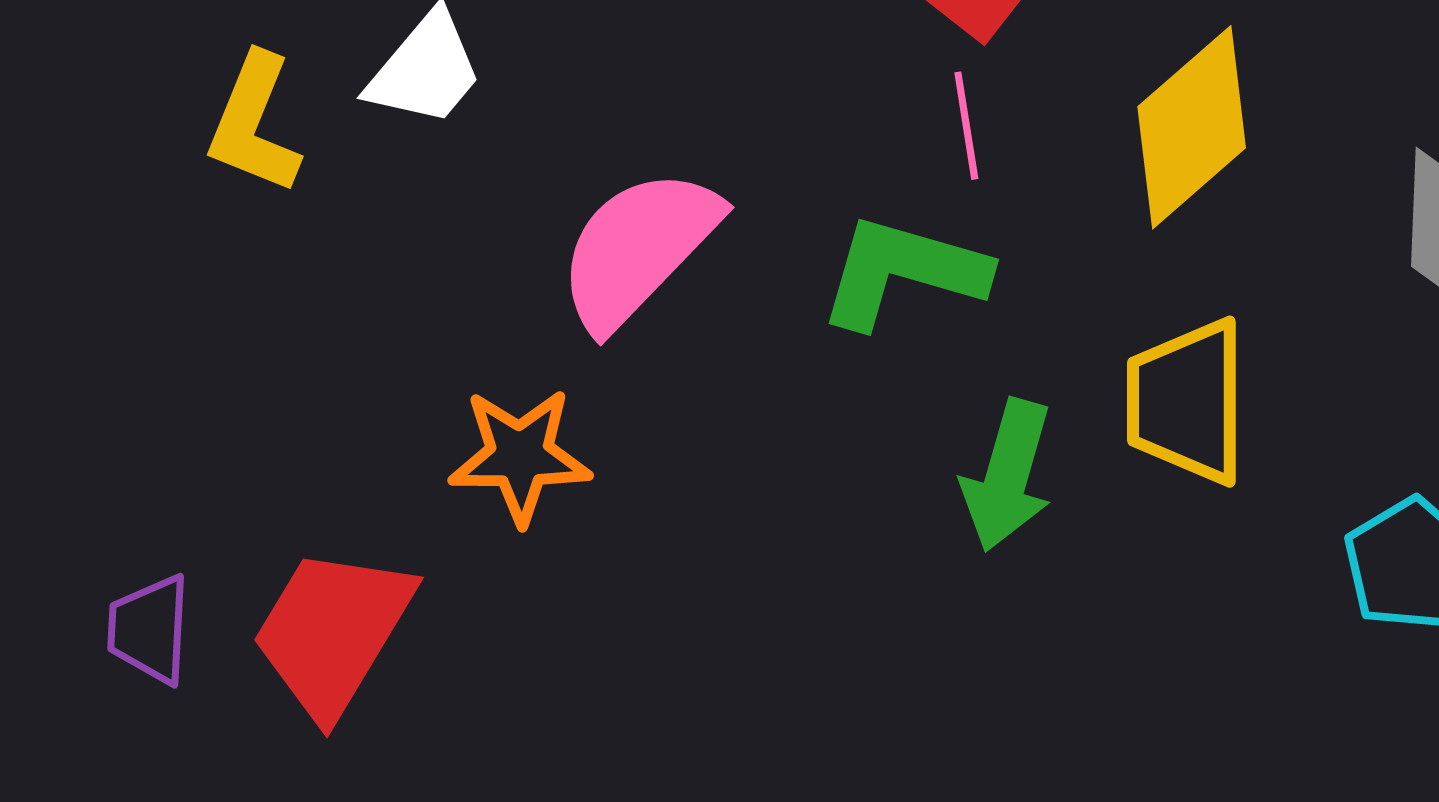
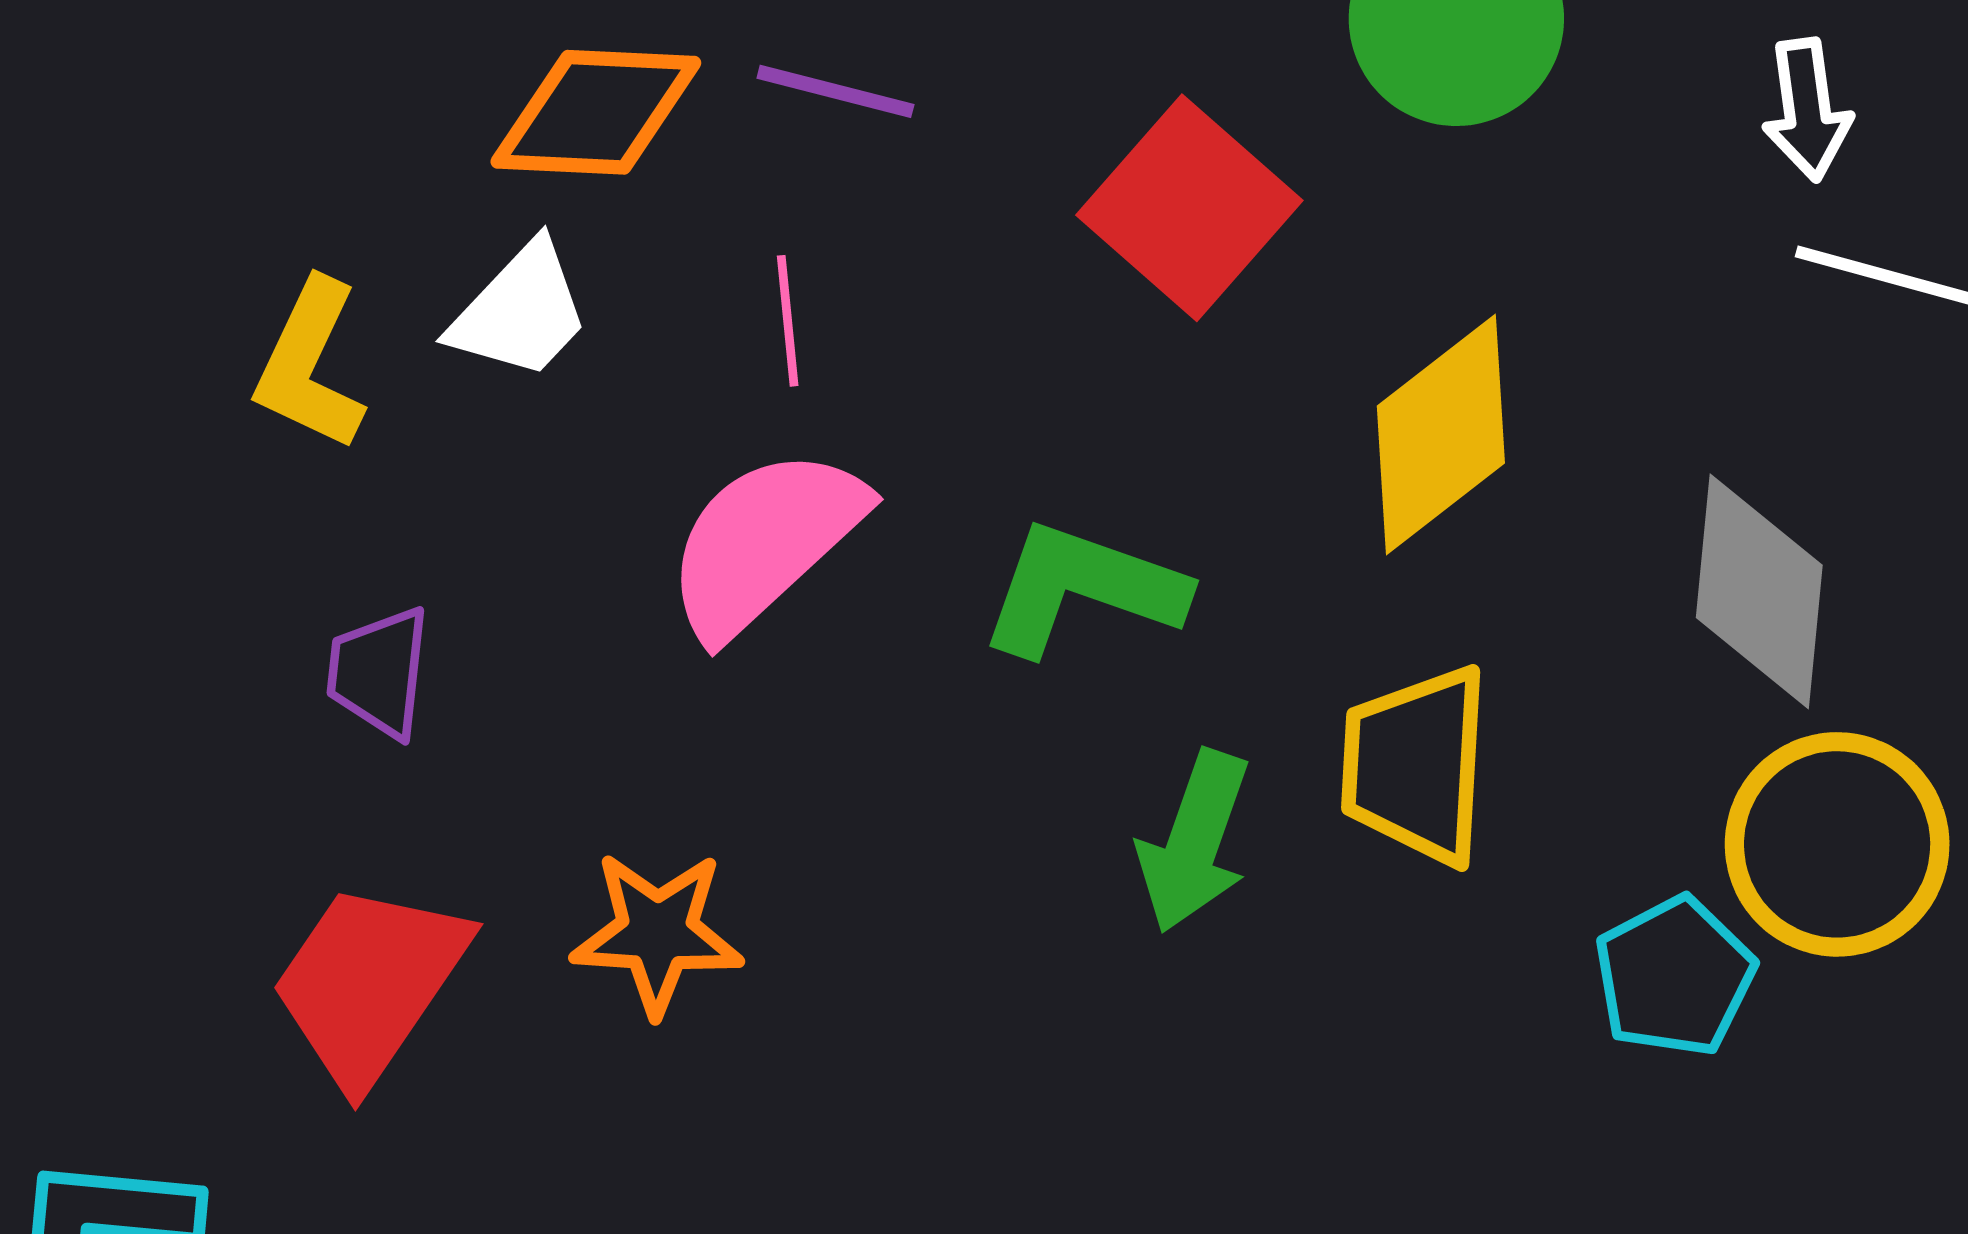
pink line: (966, 126) -> (788, 321), moved
orange star: (520, 456) -> (657, 933), moved
purple trapezoid: (149, 629) -> (379, 672), moved

